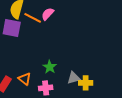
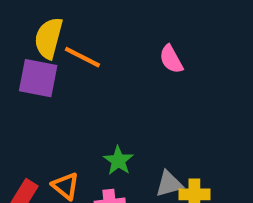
pink semicircle: (48, 14) -> (171, 59), moved, turned -72

